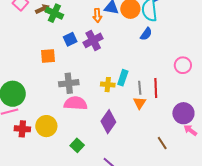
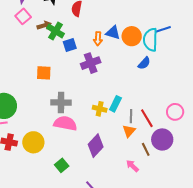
blue square: (70, 39) -> (70, 45), moved
pink circle: (183, 65) -> (175, 112), moved
red line: (156, 88) -> (147, 118), turned -36
purple circle: (183, 113) -> (162, 139), moved
pink arrow: (190, 130) -> (132, 166), moved
brown line: (162, 143) -> (146, 149), moved

